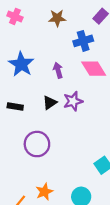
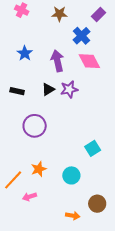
blue cross: (83, 41) -> (82, 36), turned -30
blue star: (21, 64) -> (25, 53), size x0.7
purple arrow: (58, 70) -> (57, 61), size x1.5

